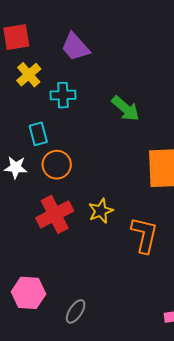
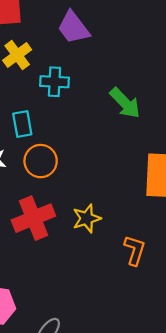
orange L-shape: (144, 235) -> (135, 250), size x0.7

